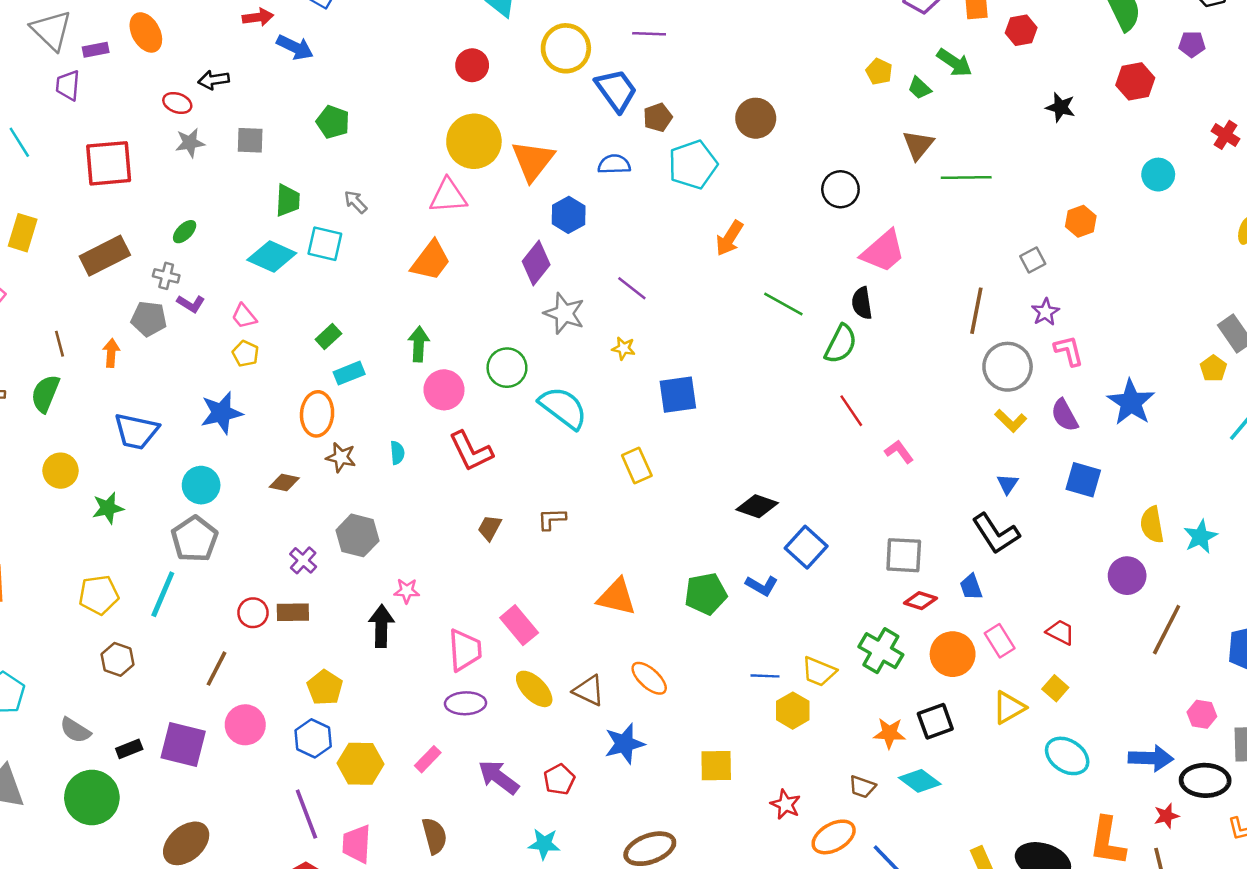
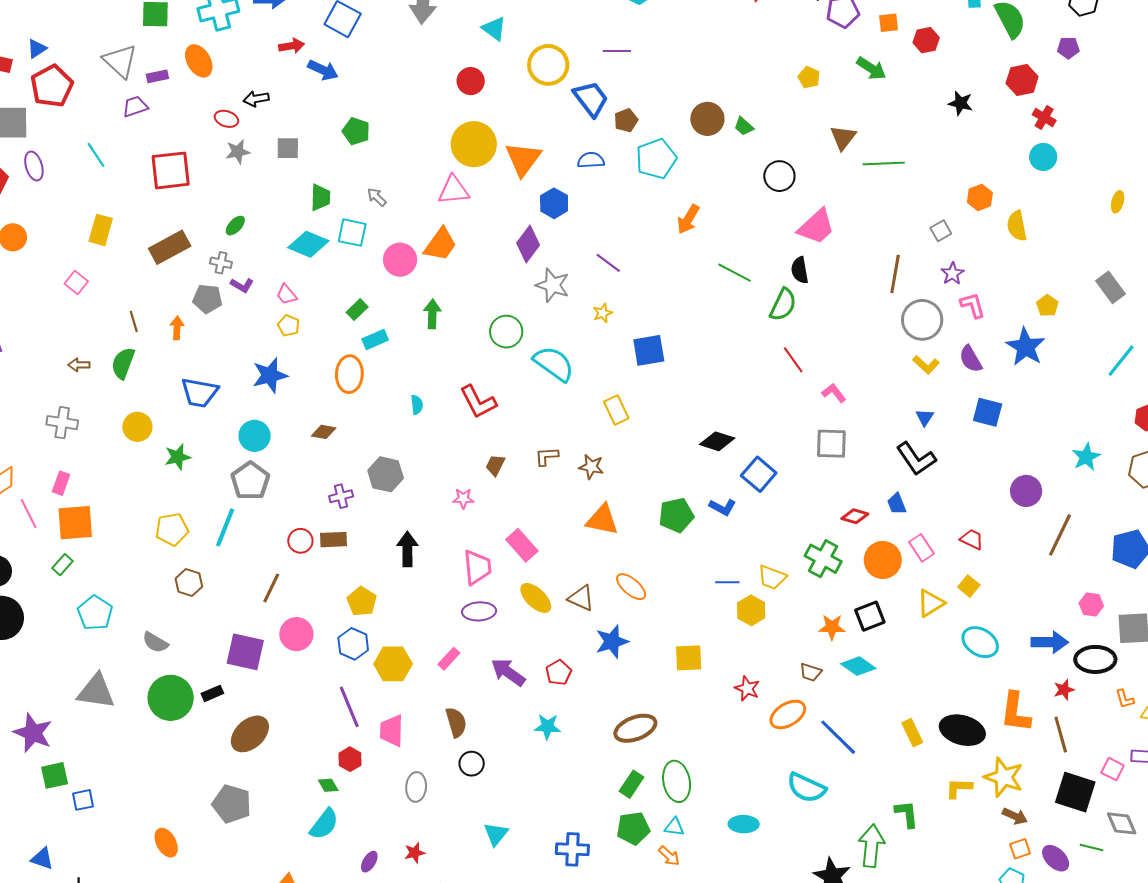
purple trapezoid: (68, 85) -> (135, 106), turned 68
green trapezoid: (919, 88) -> (744, 126), moved
red cross: (1225, 135) -> (1044, 118), moved
yellow star: (624, 348) -> (603, 313), turned -30
yellow pentagon: (1213, 368) -> (1047, 306), moved
pink circle: (444, 390) -> (400, 260), moved
brown star: (341, 457) -> (591, 467), moved
yellow semicircle: (1152, 525) -> (1017, 226), moved
gray square: (904, 555) -> (831, 444), moved
purple cross: (303, 560) -> (341, 496), turned 35
pink star: (407, 591) -> (463, 498), moved
black rectangle: (129, 749) -> (212, 693), moved

